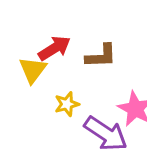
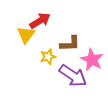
brown L-shape: (101, 56) -> (70, 44), moved

